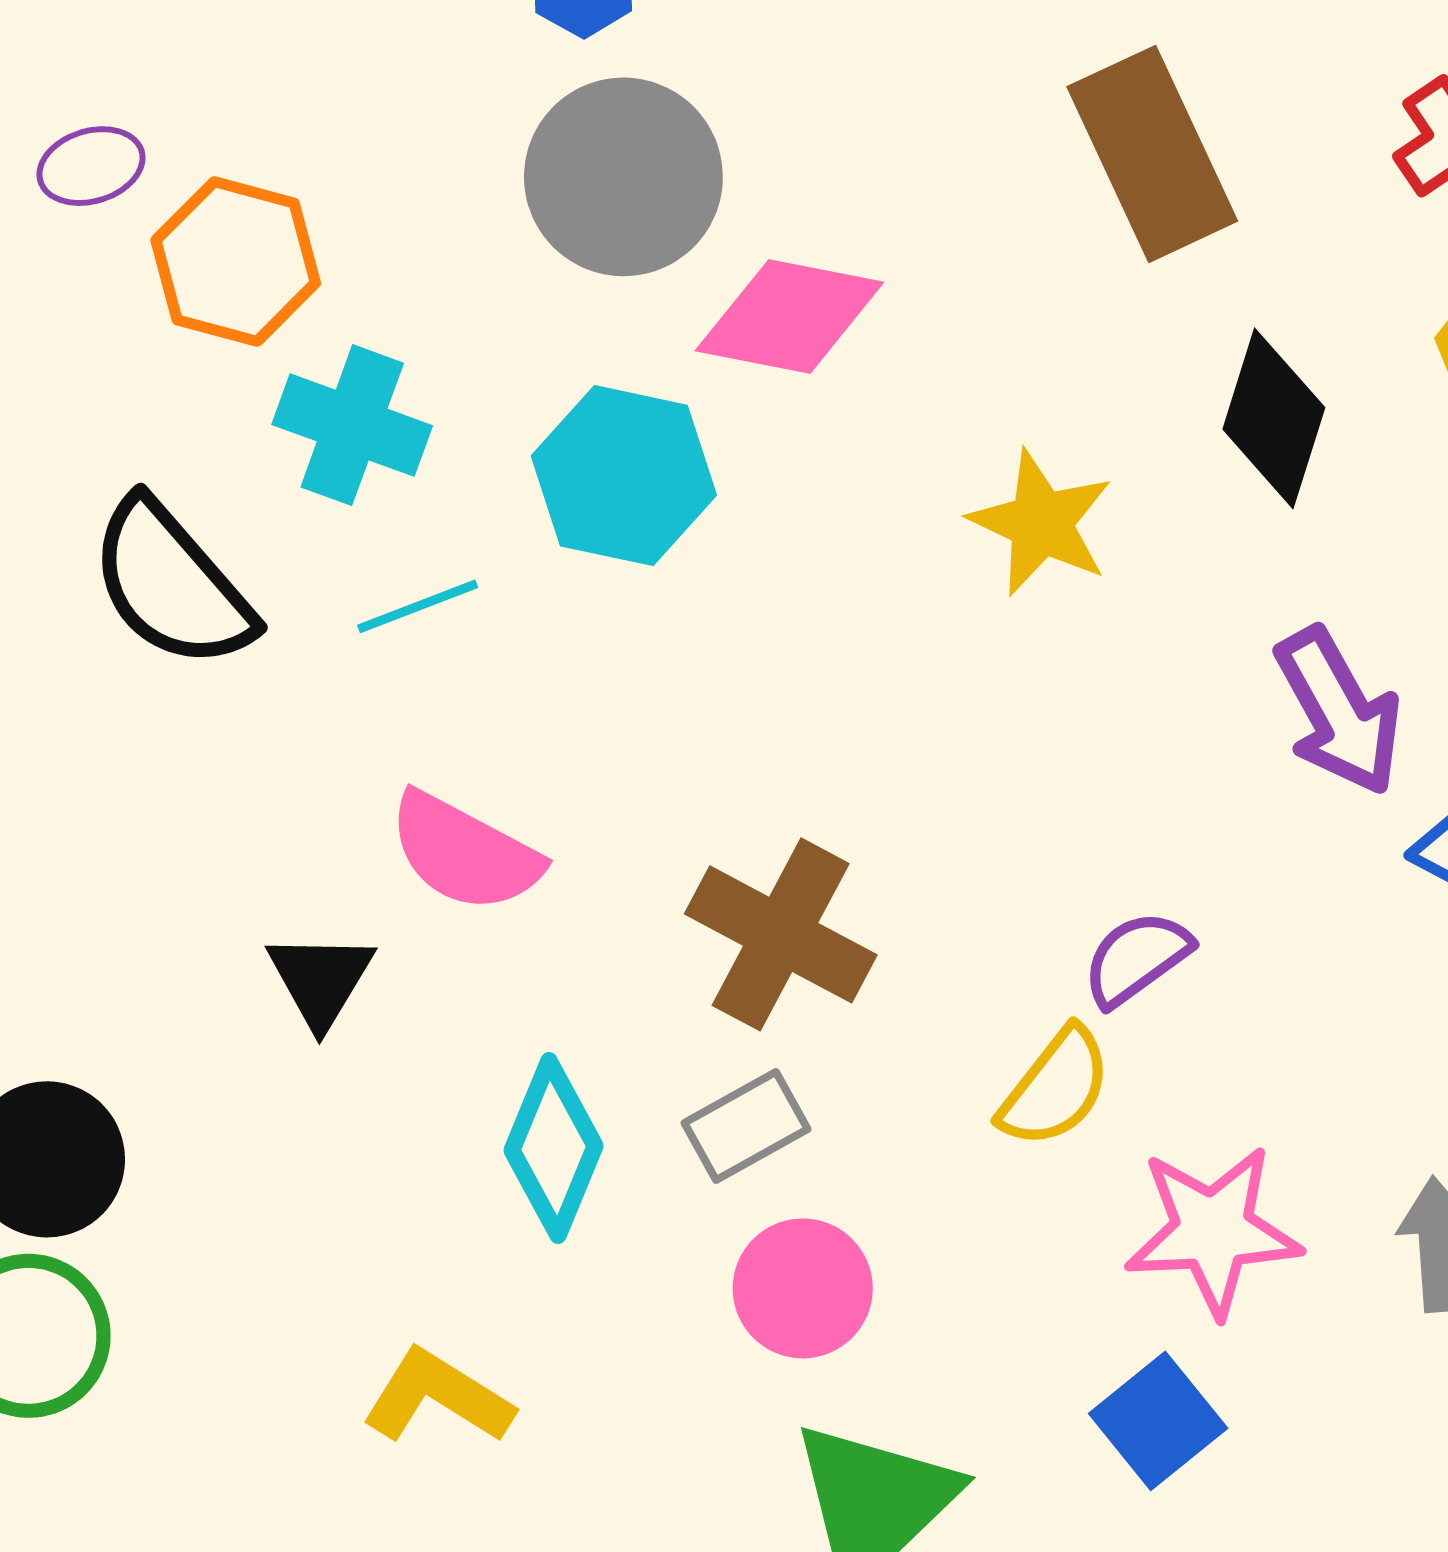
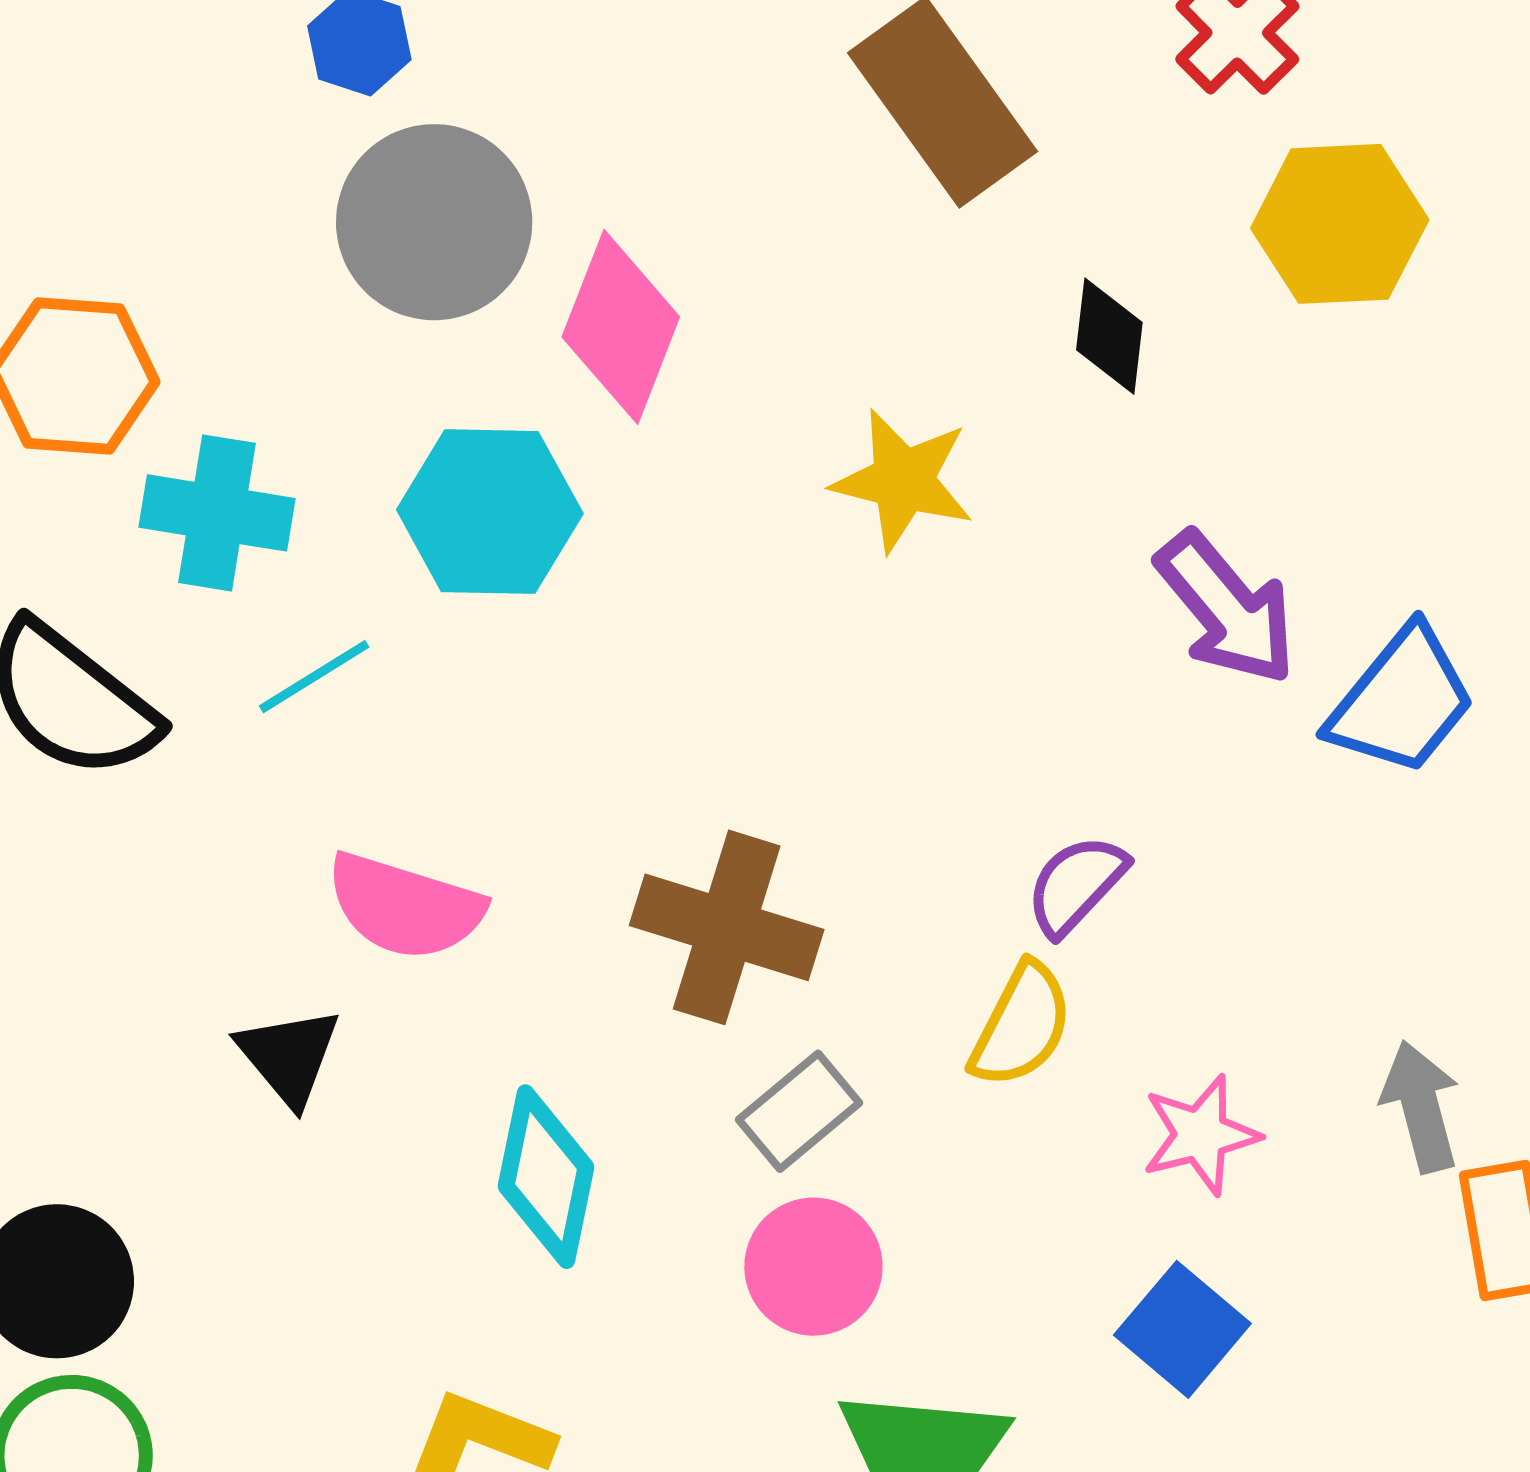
pink diamond: (789, 316) -> (621, 327), turned -69
black diamond: (1274, 418) -> (1109, 336), size x0.7
gray rectangle: (746, 1126) -> (799, 1111), moved
pink star: (1213, 1231) -> (1201, 1135), size x0.7

